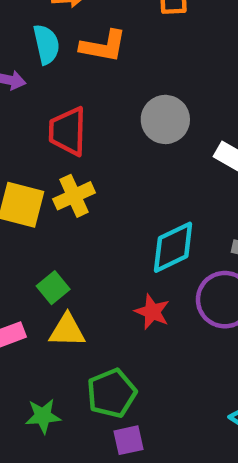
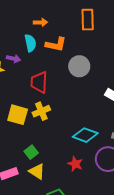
gray circle: (165, 119) -> (79, 66), moved
cyan diamond: (173, 247) -> (85, 135), turned 45
yellow triangle: (67, 331) -> (37, 171), turned 30

